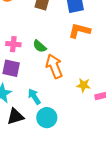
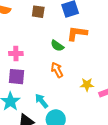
green semicircle: (40, 46) -> (57, 46), moved
orange arrow: (54, 66) -> (57, 70), size x0.7

